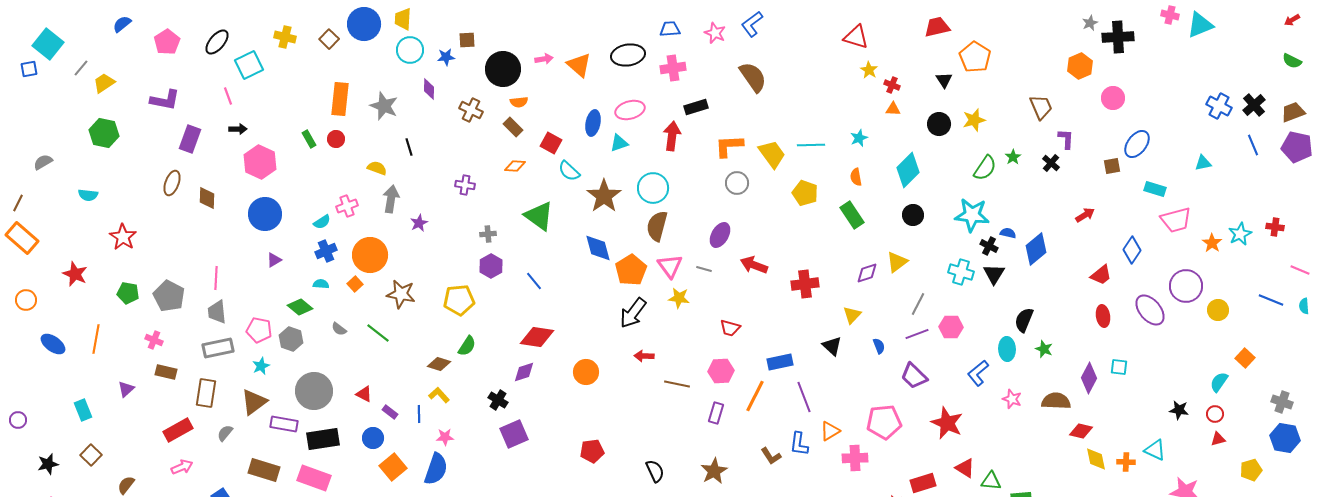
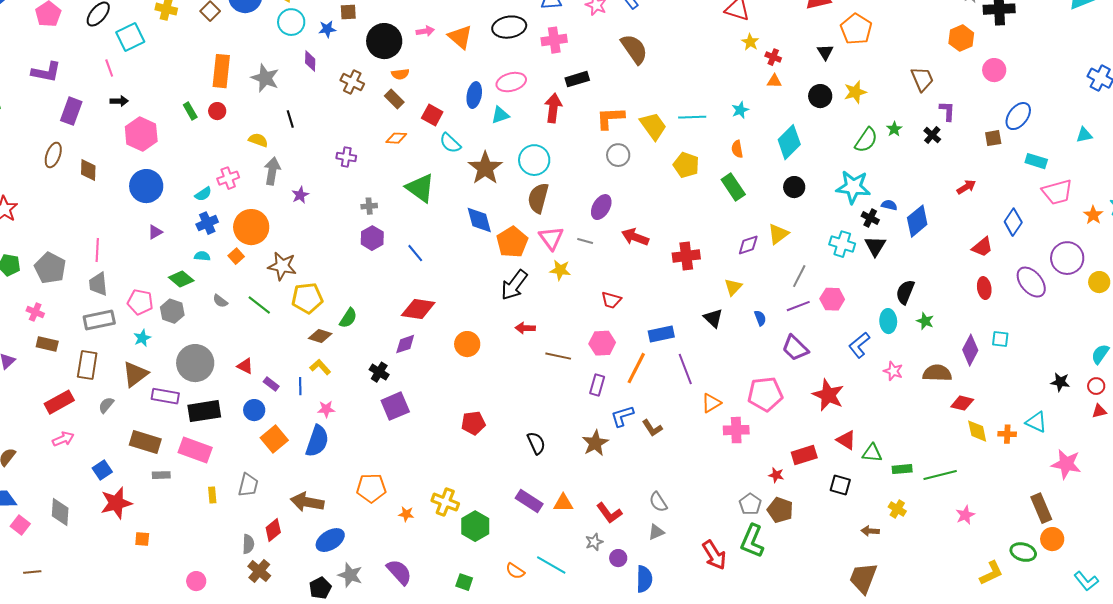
yellow pentagon: (459, 300) -> (307, 298), moved
blue L-shape: (799, 444) -> (622, 416), moved, turned 65

